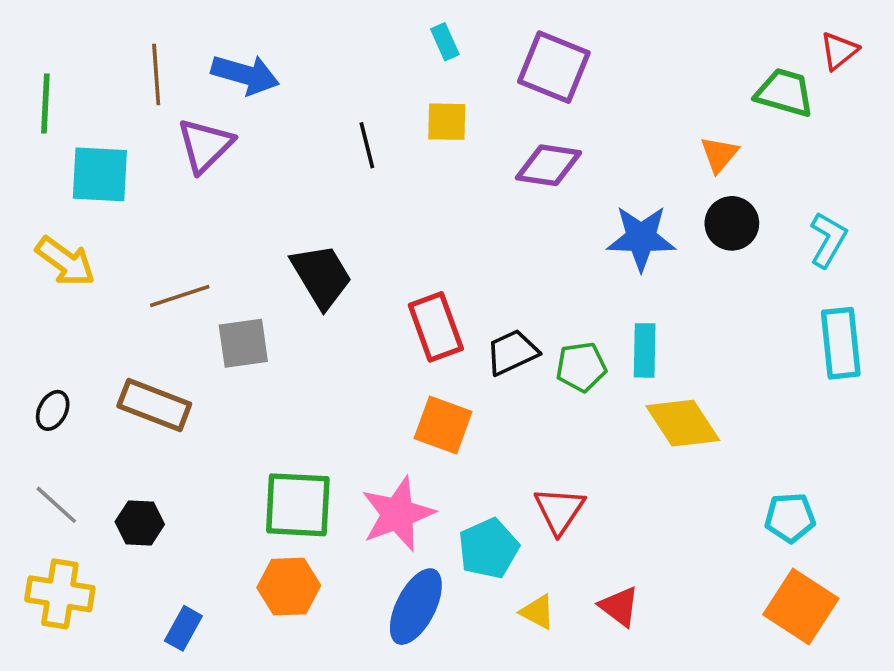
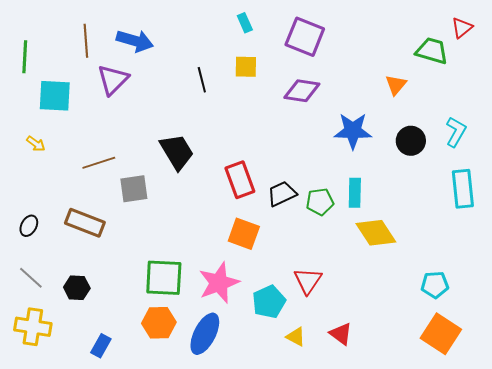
black circle: (732, 223) -> (411, 141), moved
yellow arrow: (65, 261) -> (36, 144), size x0.6
blue ellipse: (416, 607) -> (205, 334), moved

